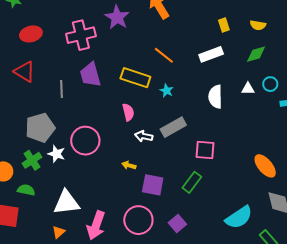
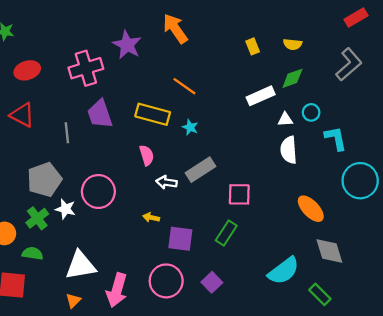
white rectangle: (211, 54) -> (261, 96), moved
white semicircle: (215, 97) -> (289, 150), moved

